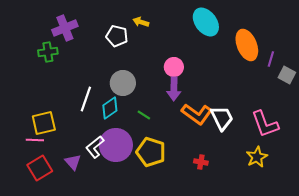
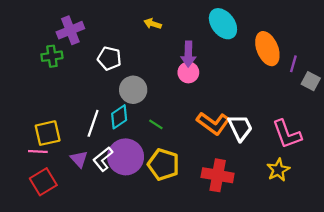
white pentagon: (117, 36) -> (109, 58), moved
purple arrow: (174, 89) -> (188, 54), moved
white line: (86, 99) -> (93, 123), moved
purple triangle: (73, 162) -> (79, 159), moved
red cross: (201, 162) -> (218, 175), size x2.0

